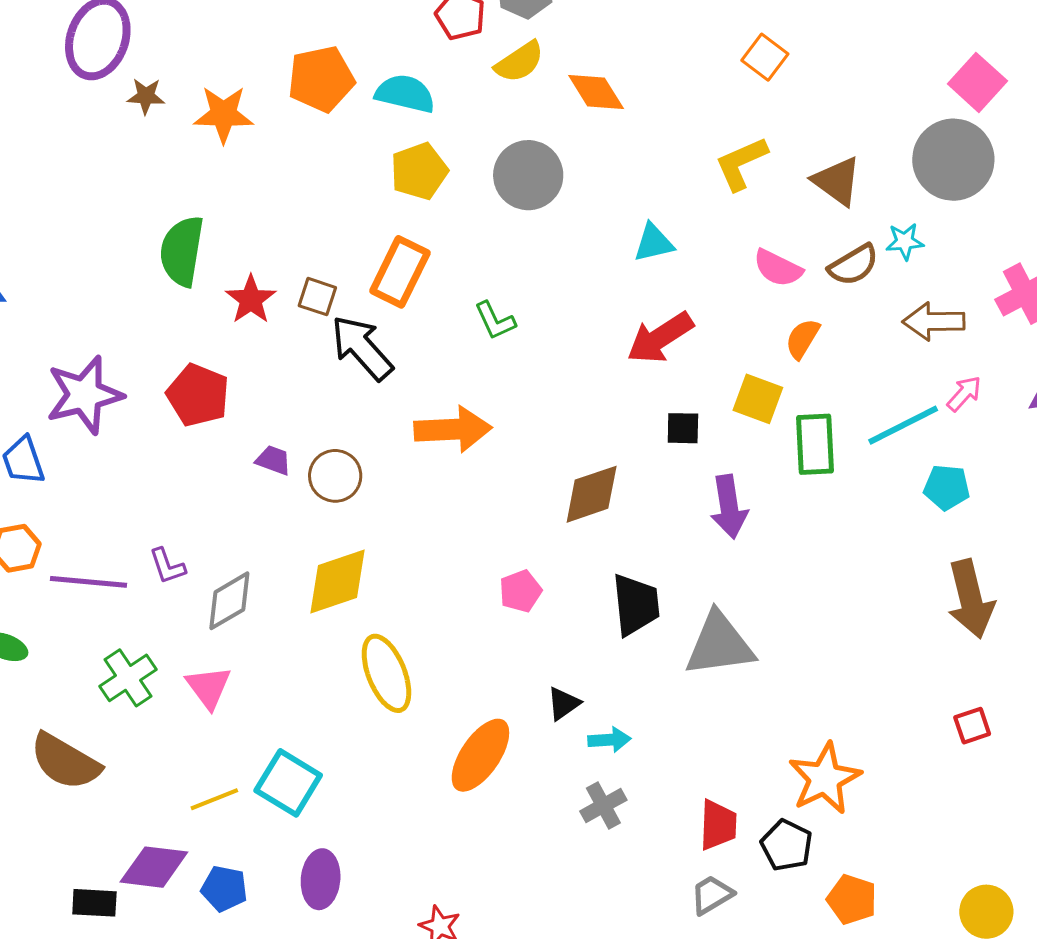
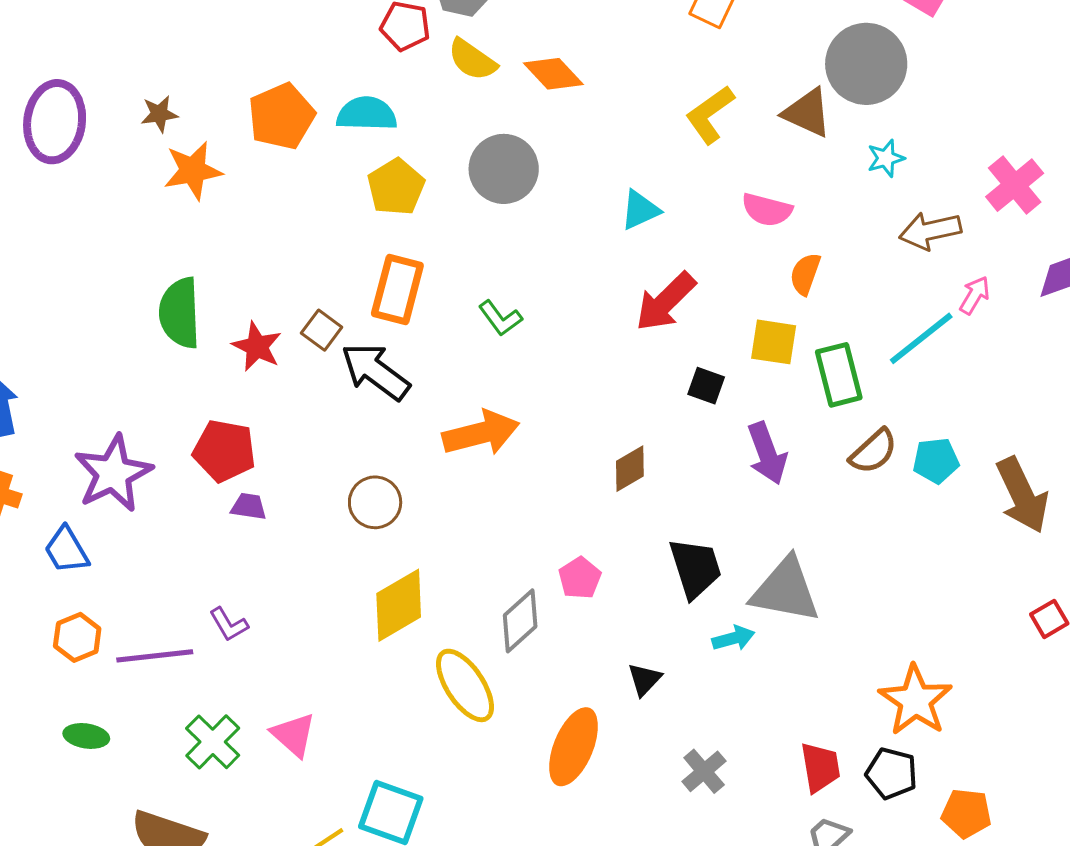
yellow semicircle: (519, 62) -> (472, 60), turned 80
brown star: (146, 96) -> (159, 114), moved
gray circle: (953, 160) -> (866, 64), moved
brown semicircle: (853, 265) -> (873, 451), moved
brown square: (317, 297) -> (322, 330), turned 30
black square: (683, 428) -> (706, 386), turned 30
purple trapezoid: (273, 460) -> (249, 506), moved
cyan pentagon: (947, 487) -> (936, 461), moved
brown diamond: (592, 494) -> (630, 469), size x0.7
gray diamond: (229, 601) -> (520, 621), moved
gray triangle: (719, 644) -> (785, 590), turned 30
cyan arrow: (609, 740) -> (733, 638), moved

